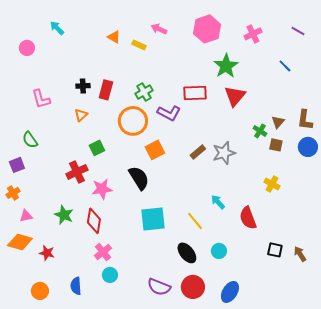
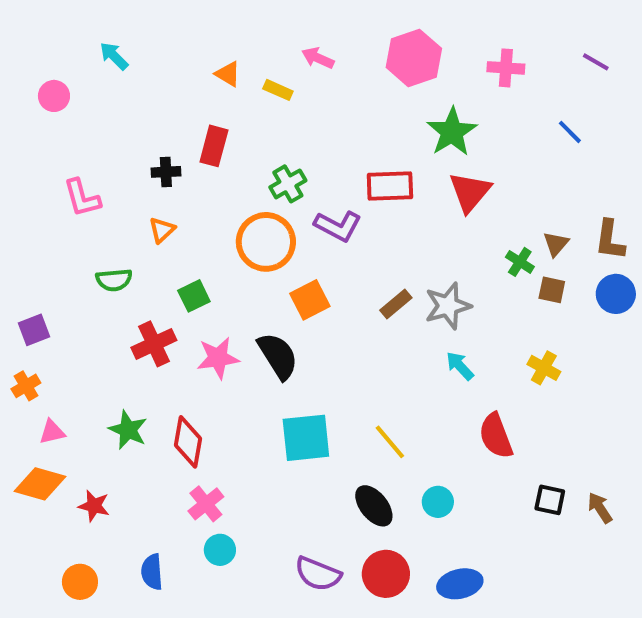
pink cross: (253, 34) -> (506, 68), turned 30
red rectangle: (106, 90) -> (214, 146), moved
green semicircle: (30, 140) -> (114, 280), moved, turned -60
pink star: (102, 189) -> (218, 358), moved
cyan arrow: (218, 202) -> (460, 366), moved
blue ellipse: (230, 292) -> (460, 584), turned 45

